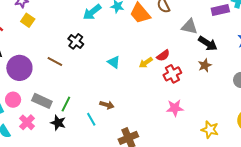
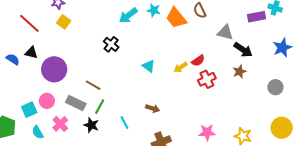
brown line: (55, 62) -> (93, 85), moved
brown arrow: (107, 105) -> (153, 108), moved
pink star: (175, 108) -> (207, 132), moved

